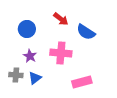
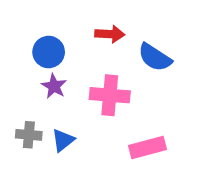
red arrow: (61, 19) -> (110, 34), turned -35
purple star: (30, 56) -> (54, 86), moved

